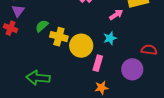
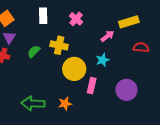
yellow cross: (59, 37) -> (59, 45), moved
red semicircle: (149, 50) -> (141, 47), moved
orange star: (101, 88) -> (65, 104), moved

